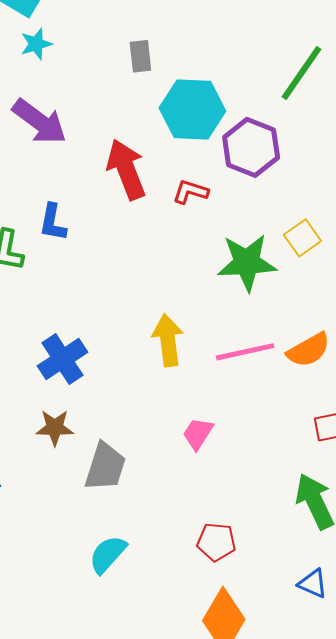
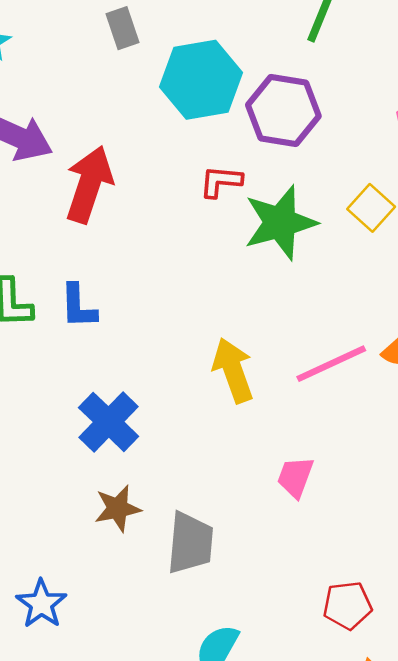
red arrow: (126, 169) -> (89, 184), moved, turned 52
blue L-shape: (53, 222) -> (78, 306), moved
green star: (247, 263) -> (280, 223), moved

